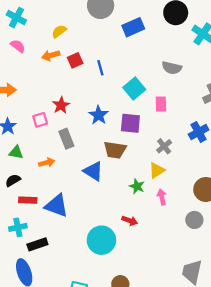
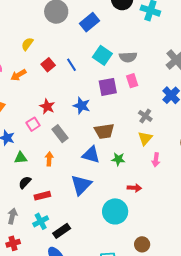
orange arrow: (51, 55) -> (18, 75), moved
gray semicircle: (172, 68) -> (128, 57), moved
cyan square: (134, 89) -> (102, 55), moved
purple square: (130, 123) -> (108, 87), moved
orange arrow: (47, 163) -> (49, 159), turned -56
green star: (137, 186) -> (118, 159), moved
pink arrow: (162, 197) -> (156, 160), turned -144
blue triangle: (57, 206) -> (81, 185), moved, turned -50

